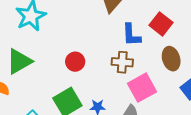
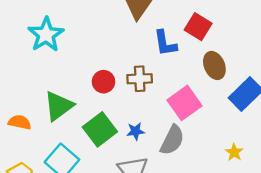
green triangle: (19, 61) -> (59, 106), moved
brown cross: (122, 62) -> (140, 79), moved

